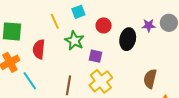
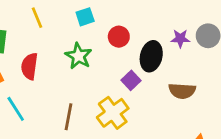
yellow line: (55, 21) -> (37, 18), moved
purple square: (95, 56) -> (131, 80), moved, turned 32
brown semicircle: (150, 79) -> (182, 91), moved, turned -102

